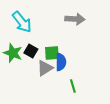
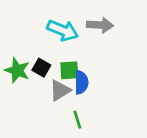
cyan arrow: (22, 22) -> (63, 30), moved, turned -30
green line: (73, 86) -> (77, 120), moved

